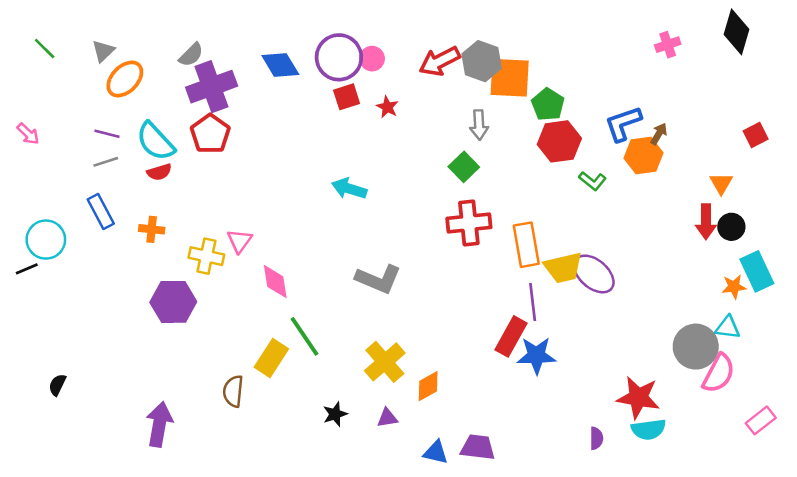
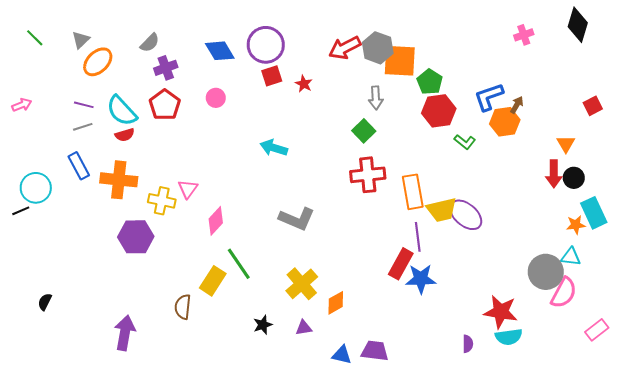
pink circle: (372, 59) -> (216, 98), moved
purple cross: (212, 87) -> (166, 68), size x0.6
pink arrow: (28, 134) -> (22, 105), turned -66
orange cross: (152, 229) -> (119, 180), size x1.8
pink diamond: (275, 282) -> (216, 221), turned 52

